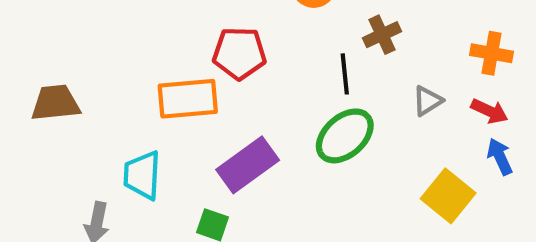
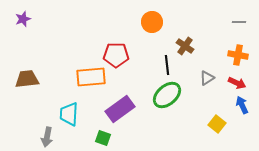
brown cross: (382, 35) -> (185, 46), turned -30
yellow square: (448, 196) -> (217, 124), size x0.7

